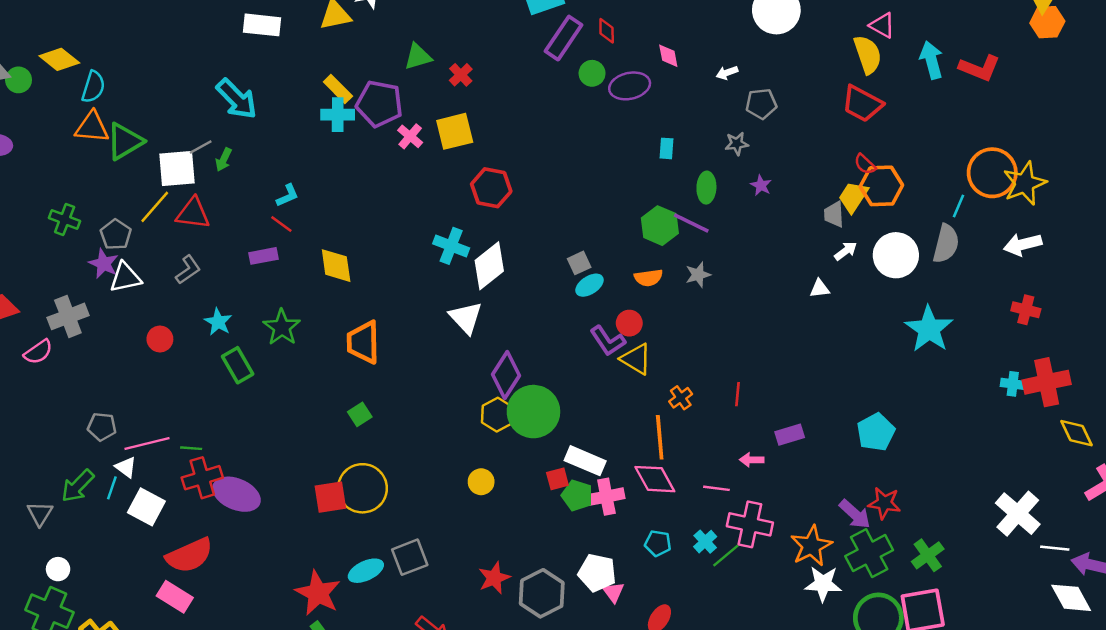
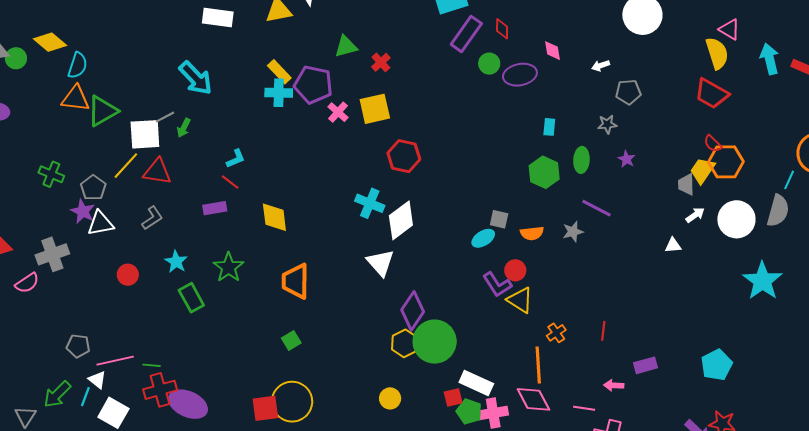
purple line: (691, 223) -> (597, 208), moved
green hexagon: (660, 226) -> (544, 172), moved
gray square: (579, 263) -> (499, 219), moved, turned 36

